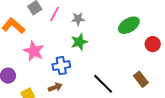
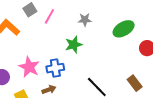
gray star: (78, 19) -> (85, 20), moved
pink star: (34, 51) -> (29, 67), moved

